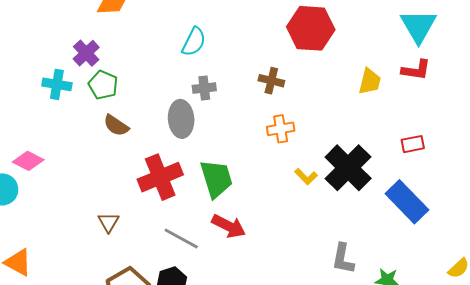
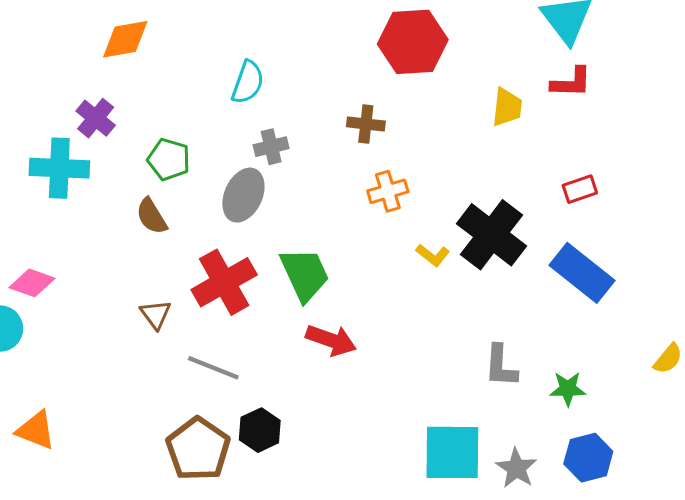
cyan cross: (57, 84) -> (59, 168), size x1.4
green pentagon: (103, 85) -> (169, 159), moved
gray ellipse: (181, 119) -> (243, 195), turned 36
brown semicircle: (116, 125) -> (152, 216), turned 32
brown triangle: (108, 222) -> (156, 314), moved
gray line: (181, 238) -> (213, 368), moved

